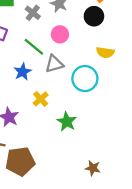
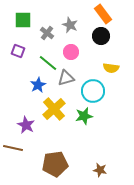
yellow cross: (41, 99) -> (54, 109), size x1.6
green star: (67, 122) -> (84, 116), moved, turned 30
brown pentagon: (20, 161) -> (55, 164), moved

